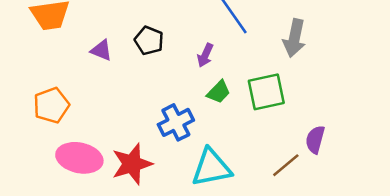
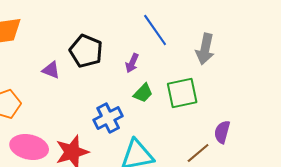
black pentagon: (149, 41) -> (86, 51), size x1.4
purple triangle: (101, 50) -> (51, 70), moved

